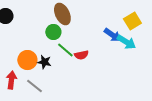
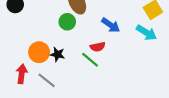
blue arrow: (112, 35) -> (111, 25), moved
green line: (65, 50) -> (90, 60), moved

